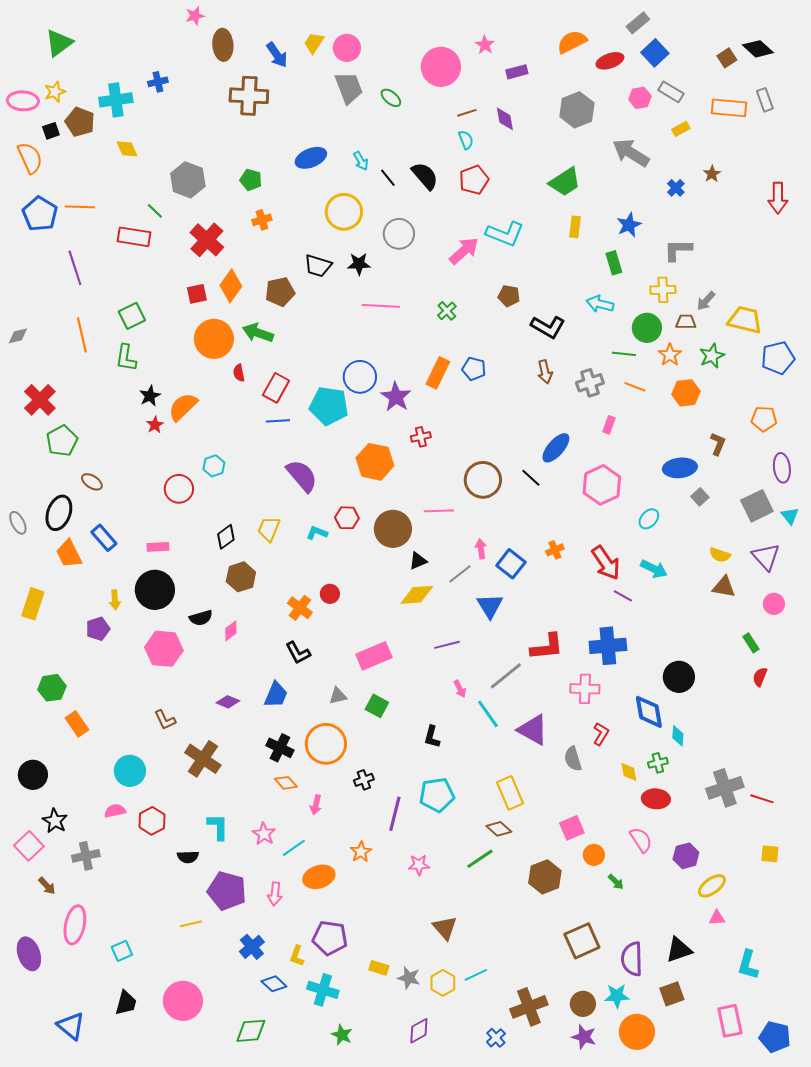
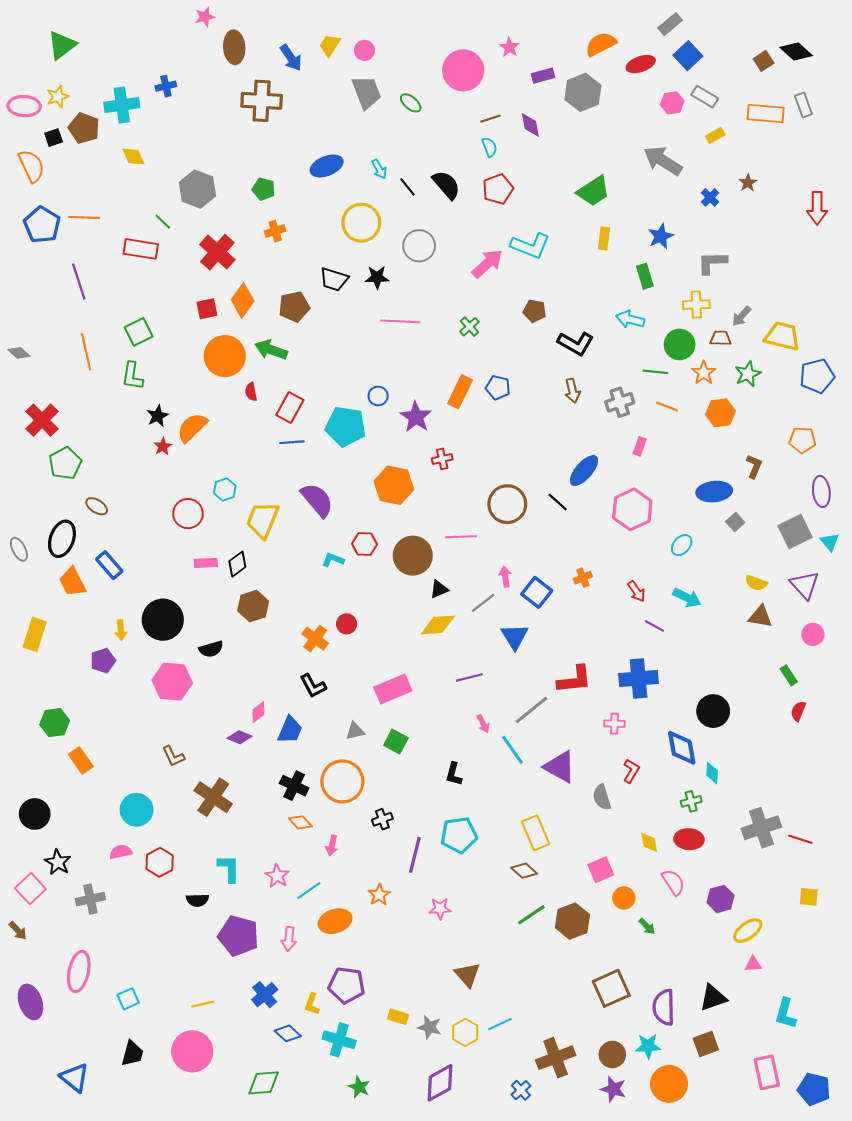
pink circle: (347, 48) -> (364, 50), size x0.7
gray hexagon: (577, 110) -> (583, 92), moved
gray diamond: (18, 336) -> (19, 353), turned 55
blue circle: (360, 377) -> (378, 396), size x0.6
yellow trapezoid: (269, 529) -> (263, 520), moved, size x1.4
pink rectangle: (158, 547) -> (206, 563), moved
red arrow: (606, 563) -> (636, 591), size x0.6
pink diamond: (231, 631) -> (258, 712), moved
pink cross: (585, 689) -> (614, 724), size x0.7
yellow diamond: (629, 772) -> (649, 842), moved
green line: (480, 859) -> (531, 915), moved
brown arrow: (47, 886) -> (18, 931), moved
yellow line: (191, 924) -> (203, 1004), moved
purple diamond: (419, 1031) -> (440, 1083), size x1.4

